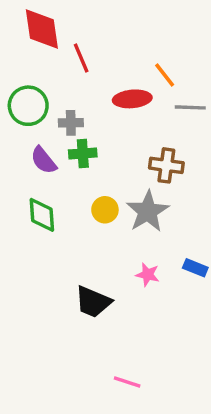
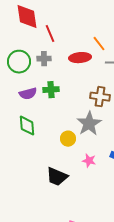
gray cross: (71, 123) -> (44, 59), moved
purple semicircle: (44, 160) -> (28, 94), turned -66
yellow circle: (105, 210) -> (68, 139), moved

